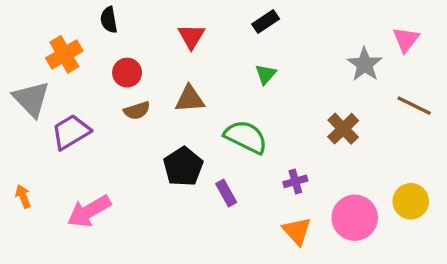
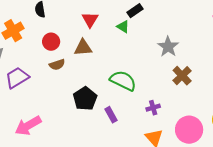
gray star: (365, 64) -> (168, 47), moved
green triangle: (266, 74) -> (123, 27), moved, turned -40
brown triangle: (190, 99) -> (83, 48), moved

